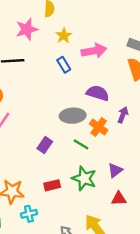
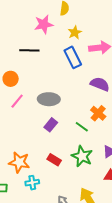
blue rectangle: (64, 65) -> (73, 57), size x1.5
gray ellipse: (73, 116) -> (49, 99), moved
red rectangle: (52, 185) -> (54, 160), turned 40

